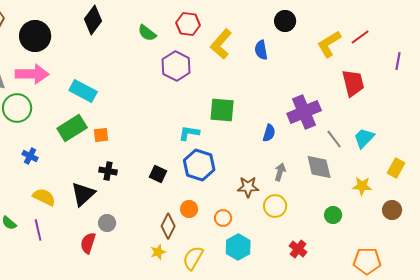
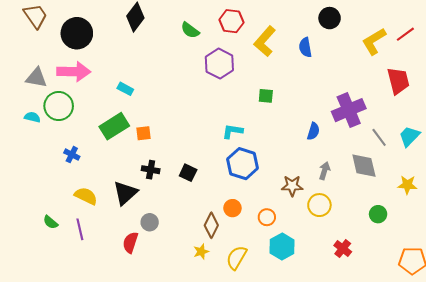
cyan rectangle: (83, 91) -> (125, 89), size x0.6
green square: (222, 110) -> (266, 96), moved, size x0.6
black square: (158, 174) -> (188, 173), moved

